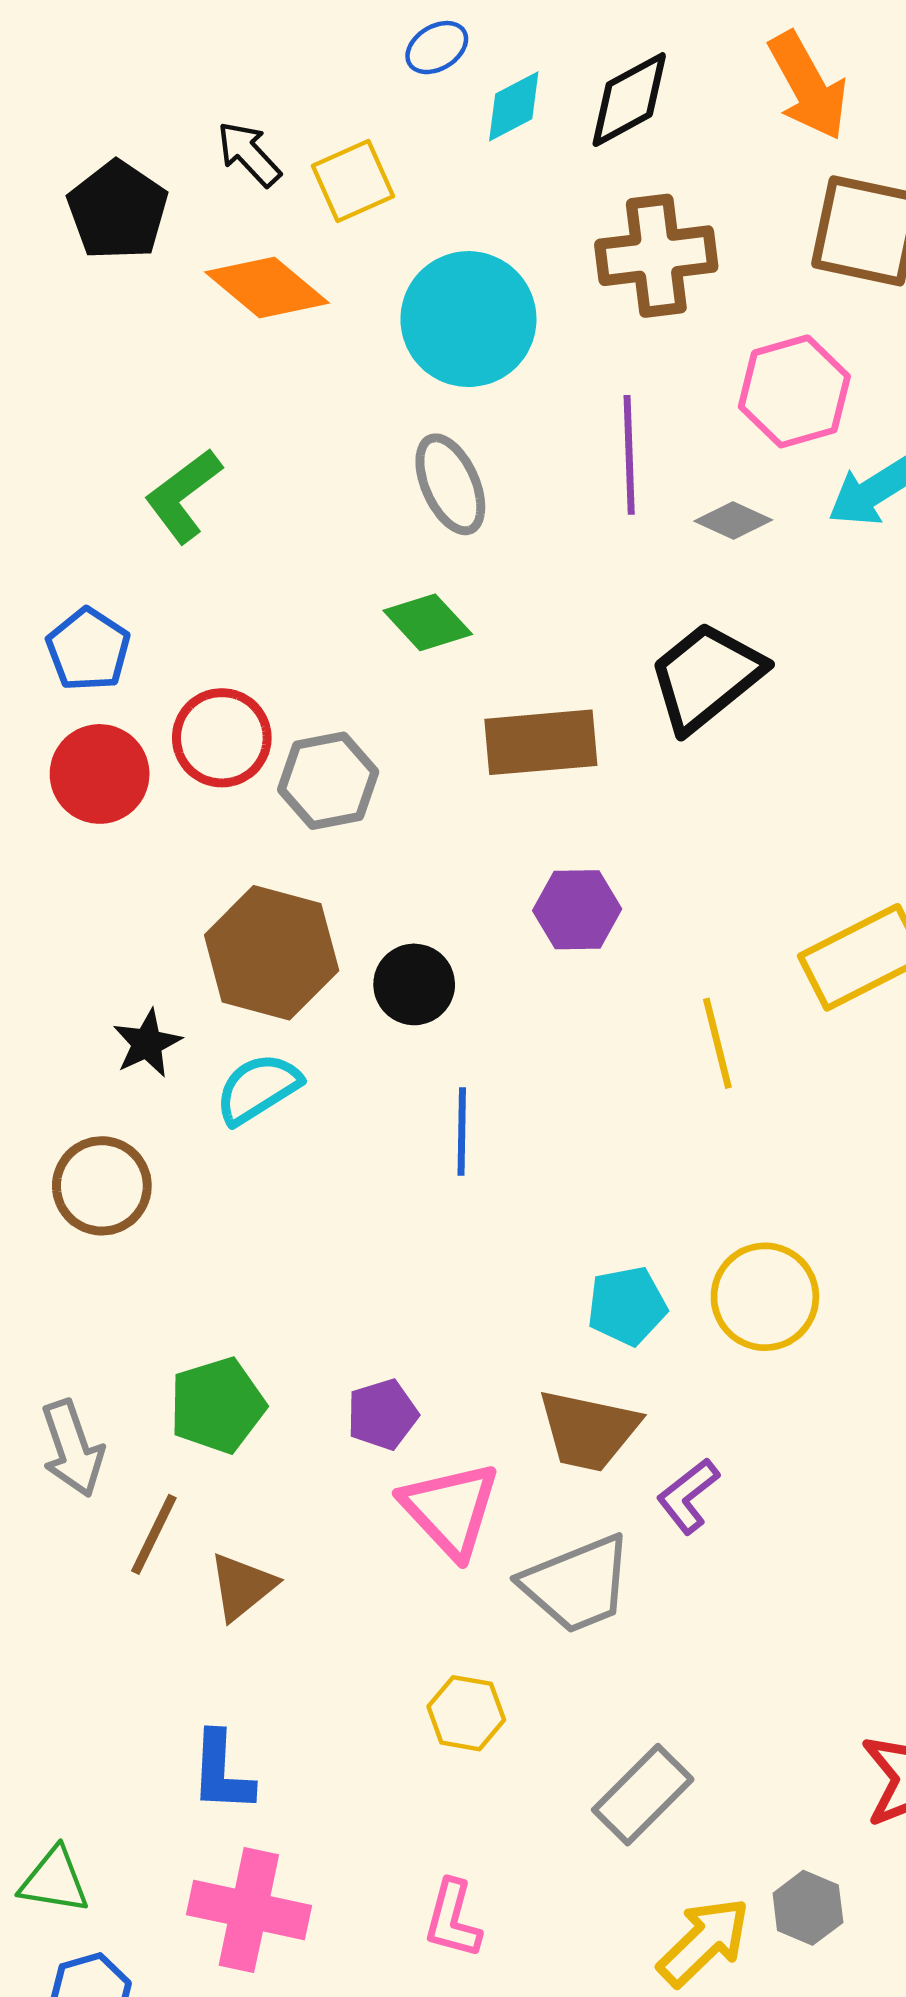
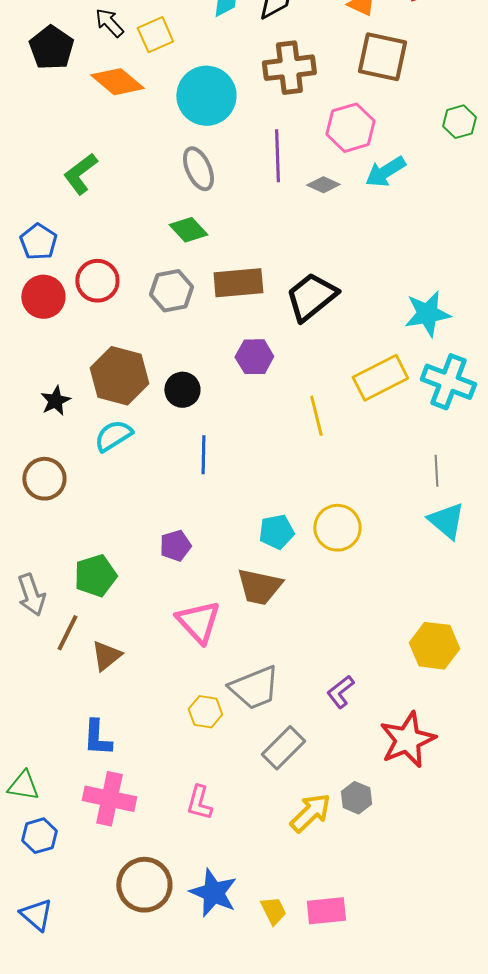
black trapezoid: (706, 677) -> (311, 297), moved
gray hexagon: (328, 781) -> (171, 291), moved
black star: (147, 1043) -> (55, 401), moved
purple pentagon: (382, 1414) -> (175, 546), moved
purple L-shape: (688, 1496) -> (340, 692), moved
gray trapezoid: (577, 1584) -> (254, 688), moved

